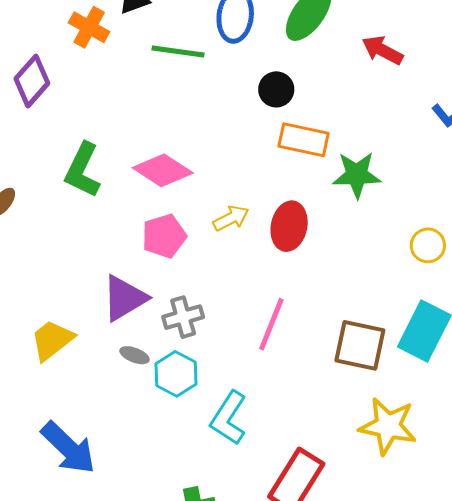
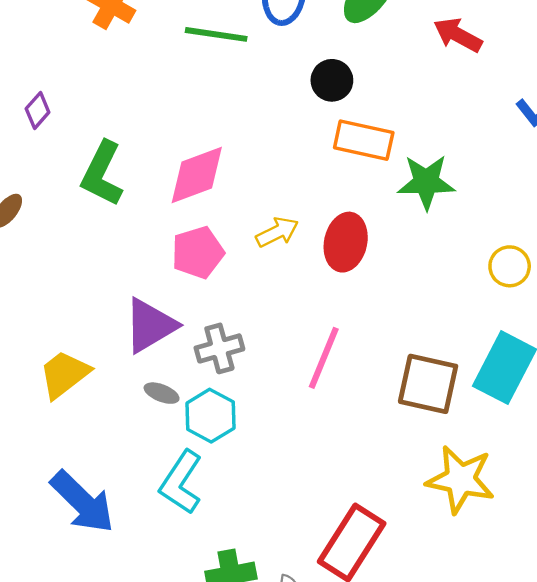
purple diamond: (32, 81) -> (38, 110), moved, size x0.6
pink diamond: (163, 170) -> (197, 175), turned -54
cyan L-shape: (229, 418) -> (181, 482), moved

